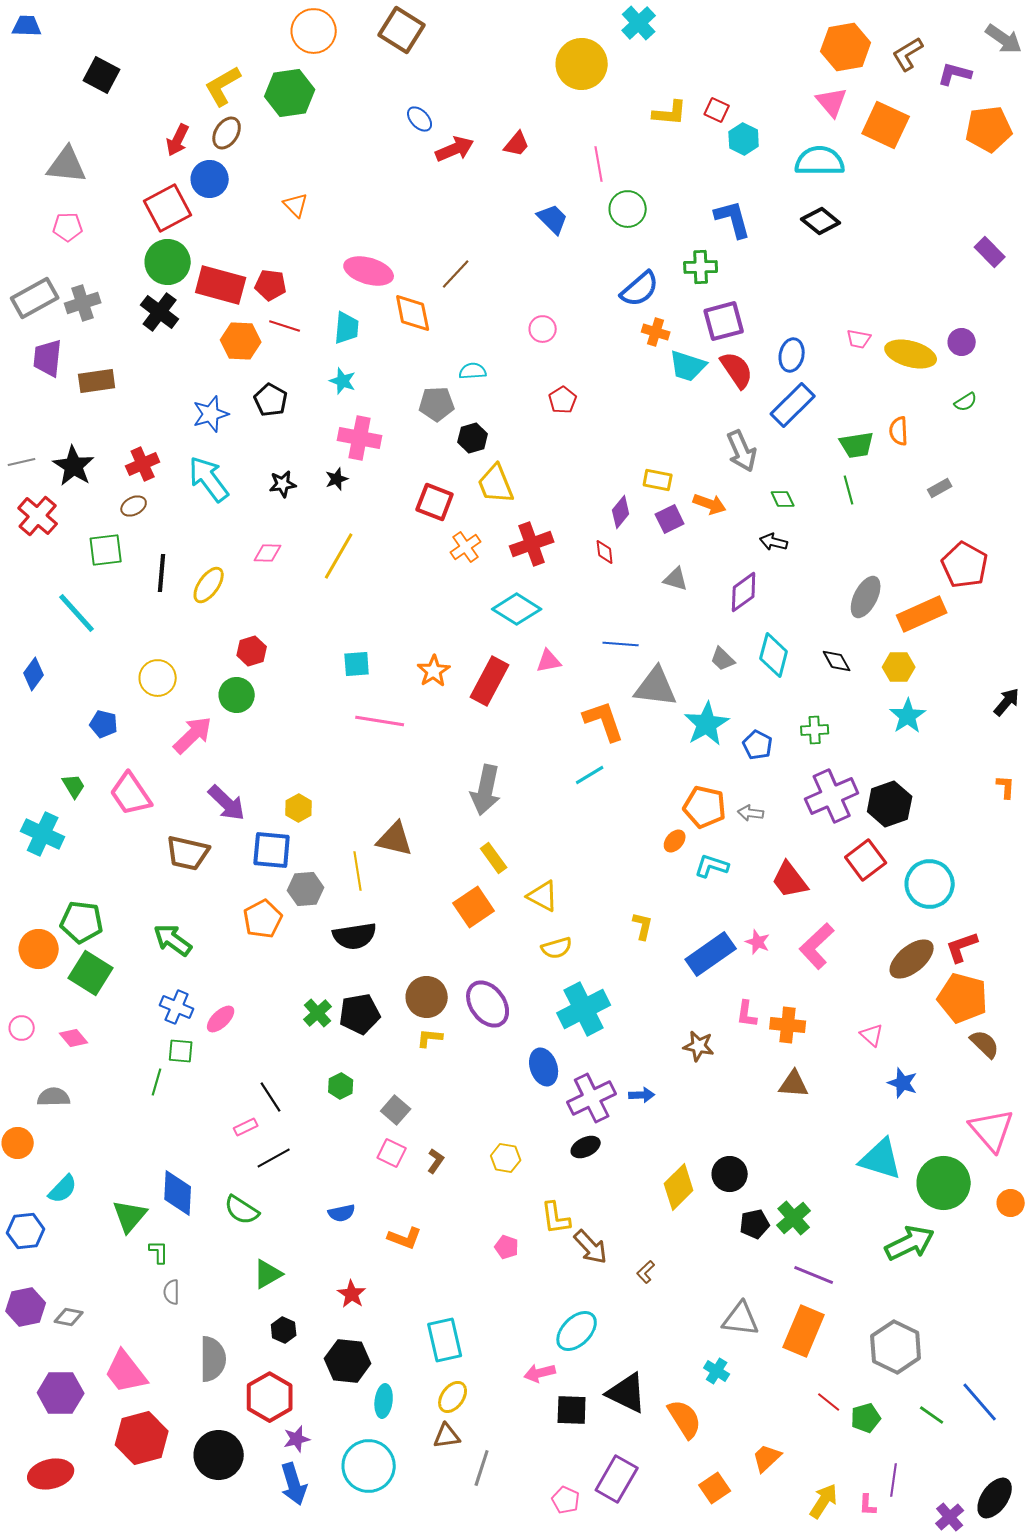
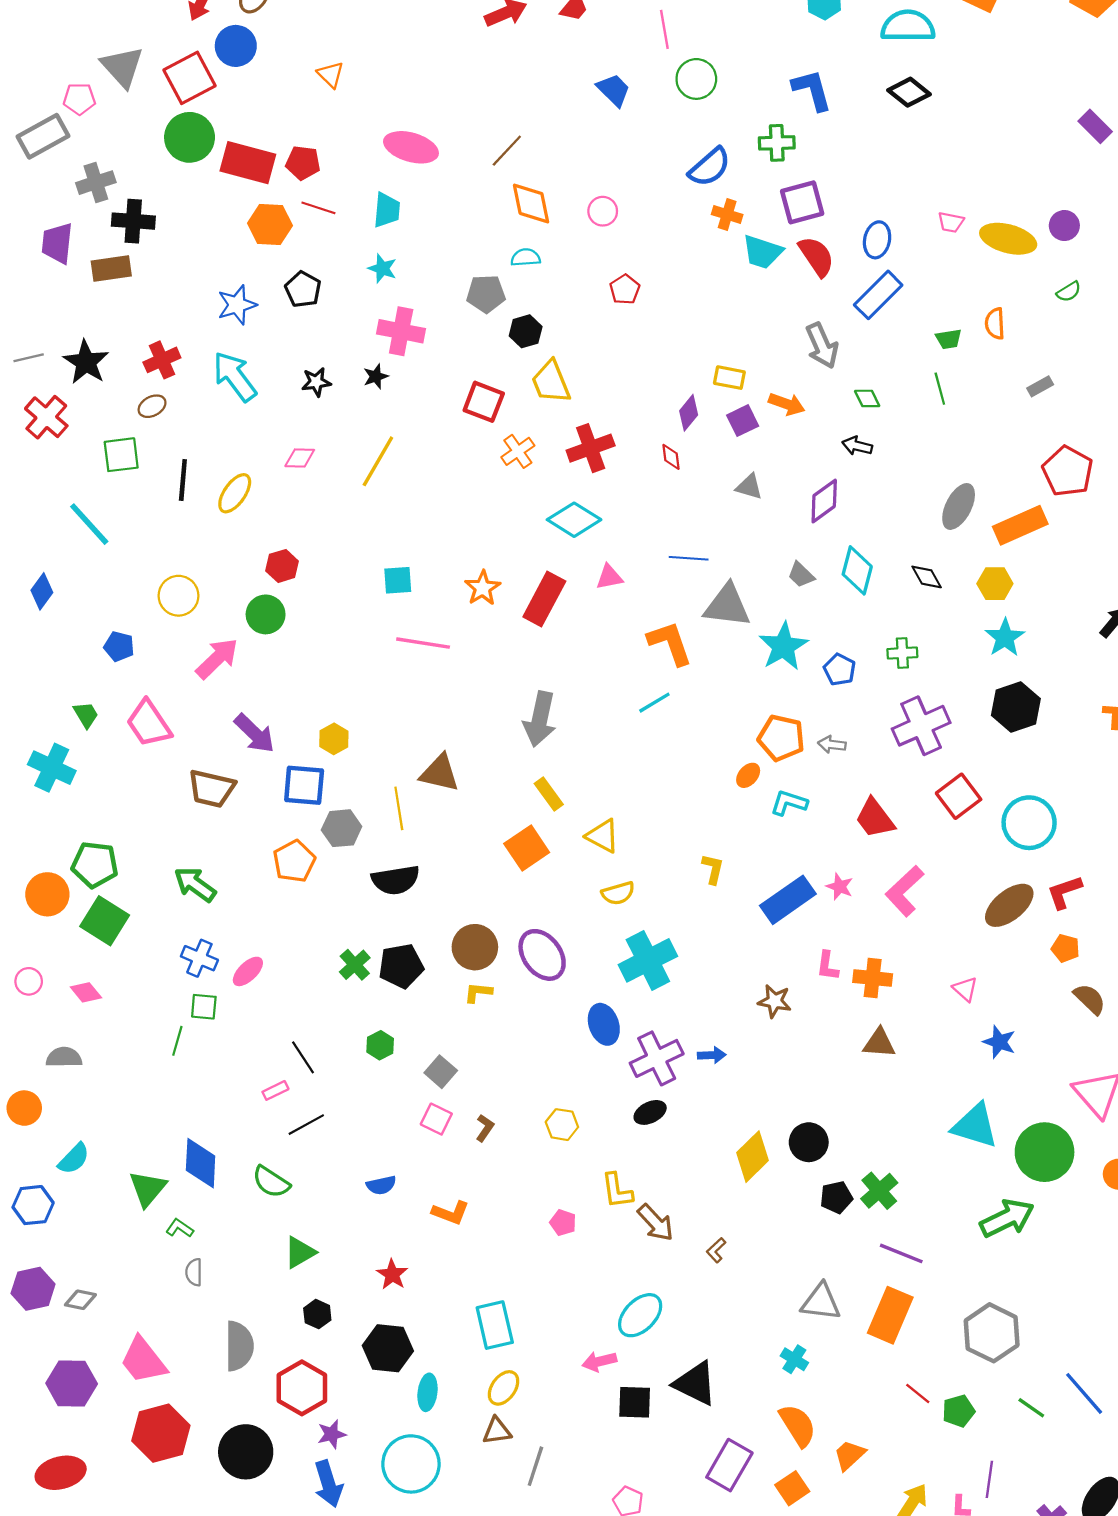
gray triangle: (67, 165) -> (122, 67), moved, turned 42
gray rectangle: (35, 298) -> (43, 136), moved
black cross: (160, 312) -> (133, 221), moved, turned -33
orange diamond: (413, 313) -> (531, 203), moved
green trapezoid: (857, 445) -> (949, 339), size x0.7
black hexagon: (890, 804) -> (1016, 707), moved
orange pentagon: (963, 998) -> (1065, 948), size x0.5
green L-shape: (159, 1252) -> (180, 1228), turned -55
orange semicircle: (685, 1419) -> (798, 1425), moved
purple rectangle: (617, 1479) -> (729, 1465), moved

